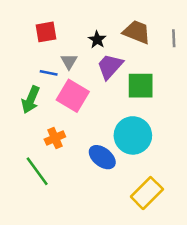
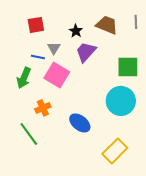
gray line: (174, 38) -> (136, 22), moved
green square: (141, 86) -> (128, 67), moved
cyan circle: (133, 135) -> (121, 101), moved

